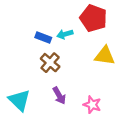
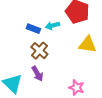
purple arrow: (59, 96) -> (37, 74), moved

